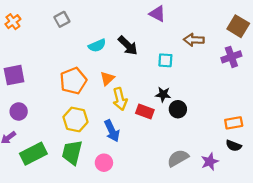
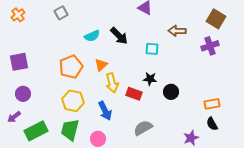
black circle: (178, 109) -> (171, 92), moved
black semicircle: (234, 146) -> (212, 124), turned 40
gray semicircle: (178, 158) -> (143, 128), moved

